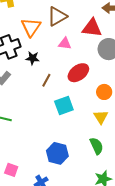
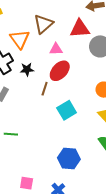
red ellipse: (78, 73) -> (60, 71), moved

